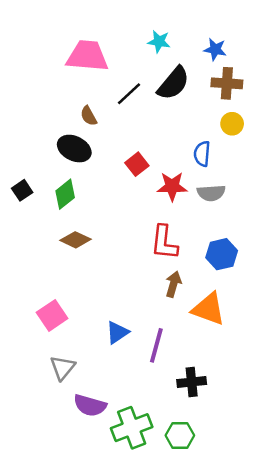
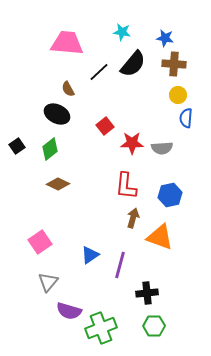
blue semicircle: (202, 154) -> (186, 118), moved
green hexagon: (180, 435) -> (154, 326), moved

